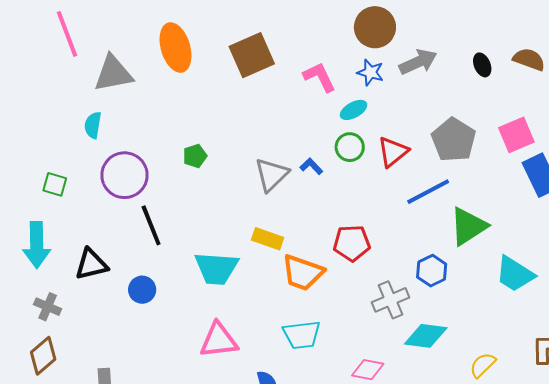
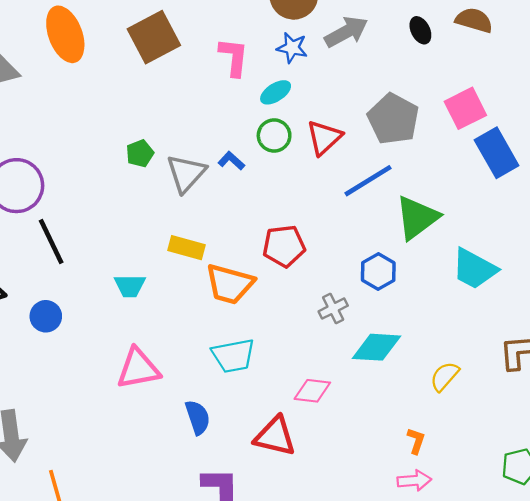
pink L-shape: (320, 77) -> (234, 57), turned 36
green pentagon: (195, 156) -> (140, 154), moved
cyan trapezoid: (216, 268) -> (130, 286), size x0.6
gray cross: (391, 300) -> (333, 309), size x0.7

